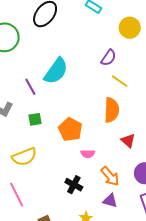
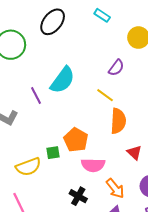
yellow line: (120, 81) -> (105, 95), moved
green square: (35, 119) -> (53, 153), moved
pink semicircle: (88, 154) -> (93, 165), size x1.6

